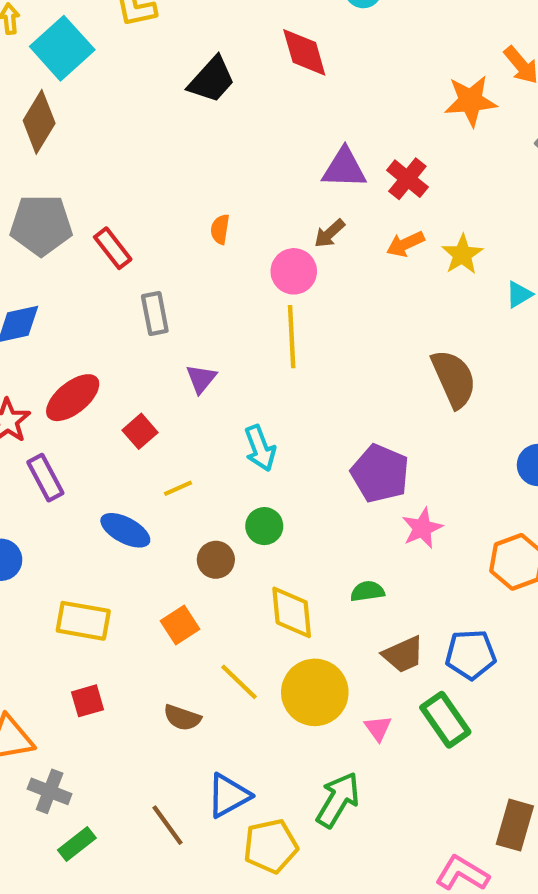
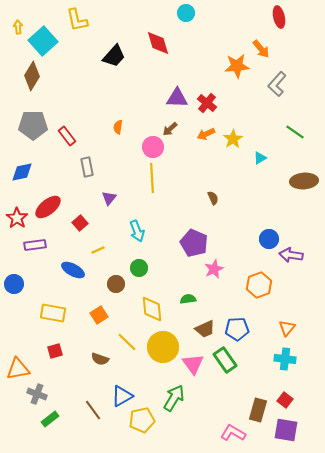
brown semicircle: (454, 379) -> (213, 198), moved, size x0.5
purple rectangle: (45, 478) -> (35, 245), turned -70
pink triangle: (378, 728) -> (193, 364), size x1.6

